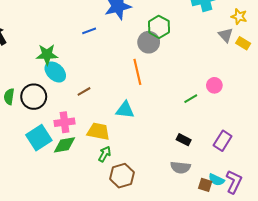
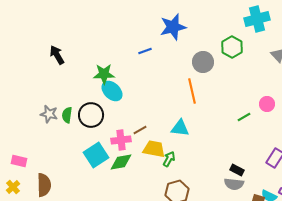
green hexagon: (159, 27) -> (232, 47), moved
brown line: (84, 91) -> (140, 130), moved
black rectangle: (184, 140) -> (237, 170), moved
green arrow: (105, 154) -> (169, 159), moved

